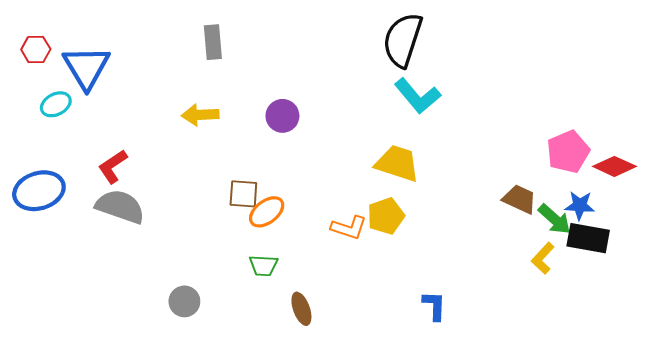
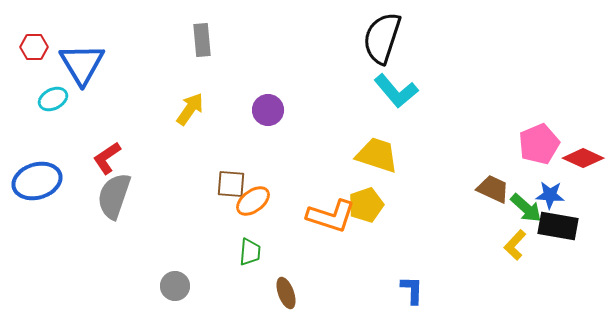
yellow arrow: (200, 115) -> (190, 109), turned 128
gray semicircle: (120, 207) -> (114, 196), turned -90
orange L-shape: (349, 228) -> (331, 216), size x1.4
green trapezoid: (263, 266) -> (250, 252), turned -88

